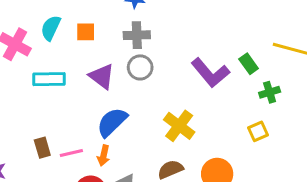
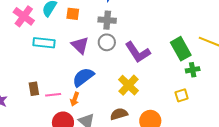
green rectangle: (249, 64) -> (181, 49), size x1.6
purple L-shape: (210, 73) -> (138, 52), moved

